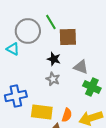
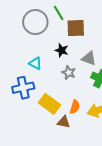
cyan triangle: (13, 49) -> (35, 63), moved
gray star: (53, 79) -> (69, 73), moved
yellow rectangle: (42, 112) -> (49, 104), turned 30

